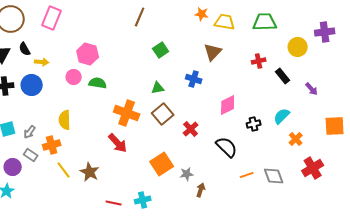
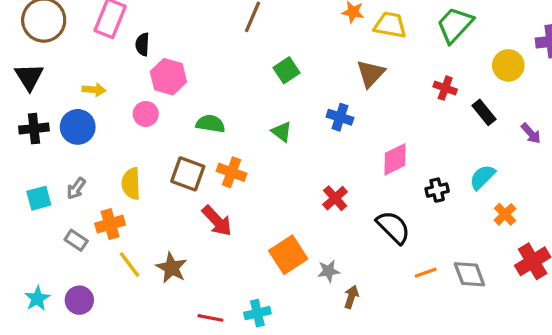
green trapezoid: (265, 22) -> (455, 25), turned -45
black semicircle: (25, 49) -> (142, 44), moved, turned 32
red cross: (259, 61) -> (445, 88), turned 32
green semicircle: (98, 83) -> (210, 124), moved
green triangle: (158, 88) -> (282, 132), turned 48
orange cross: (127, 113) -> (231, 172), size x0.7
brown square: (163, 114) -> (188, 174), moved, turned -30
gray arrow: (30, 132) -> (76, 188), moved
purple circle: (13, 167) -> (79, 300), moved

